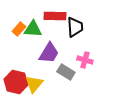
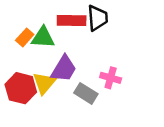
black trapezoid: (75, 27) -> (98, 18), moved
red hexagon: (16, 82) -> (21, 88), moved
yellow triangle: (34, 84) -> (44, 83), moved

